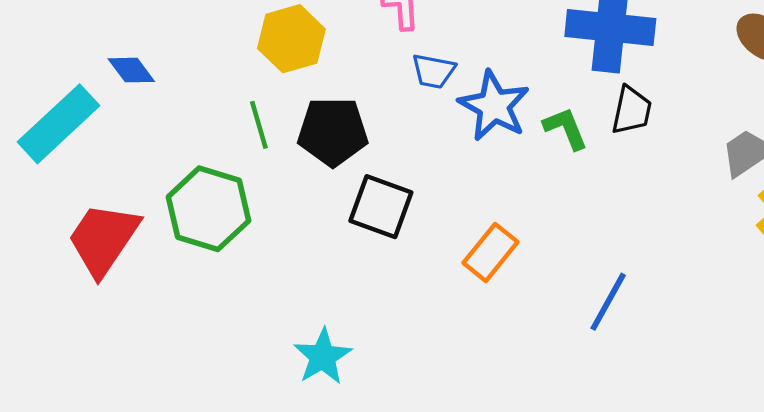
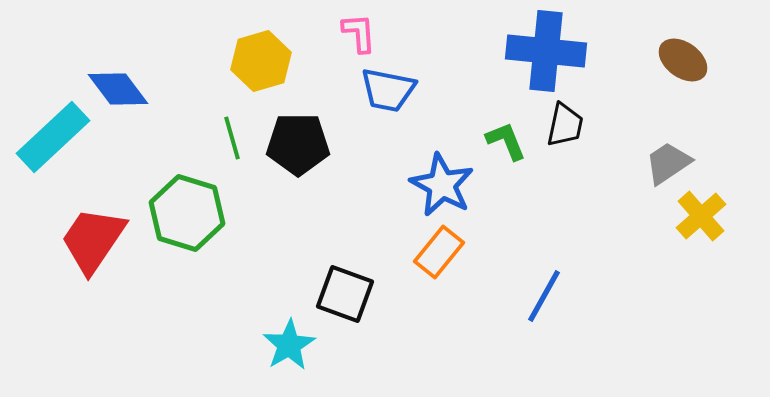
blue diamond: (131, 70) -> (118, 89), size x1.4
blue trapezoid: (433, 71) -> (388, 90), size x1.4
blue star: (494, 106) -> (442, 185), moved
black square: (381, 207) -> (345, 294), moved

